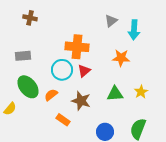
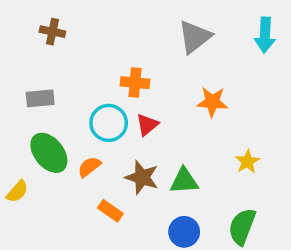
gray triangle: (111, 21) -> (195, 37), size x1.5
cyan arrow: (134, 30) -> (265, 35), moved
orange cross: (77, 47) -> (135, 83), size x0.7
green triangle: (115, 94) -> (184, 181), moved

